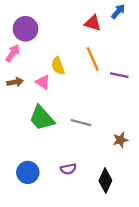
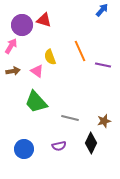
red triangle: (93, 23) -> (44, 20), moved
gray line: (81, 123) -> (70, 118), moved
black diamond: (105, 181) -> (91, 143), moved

